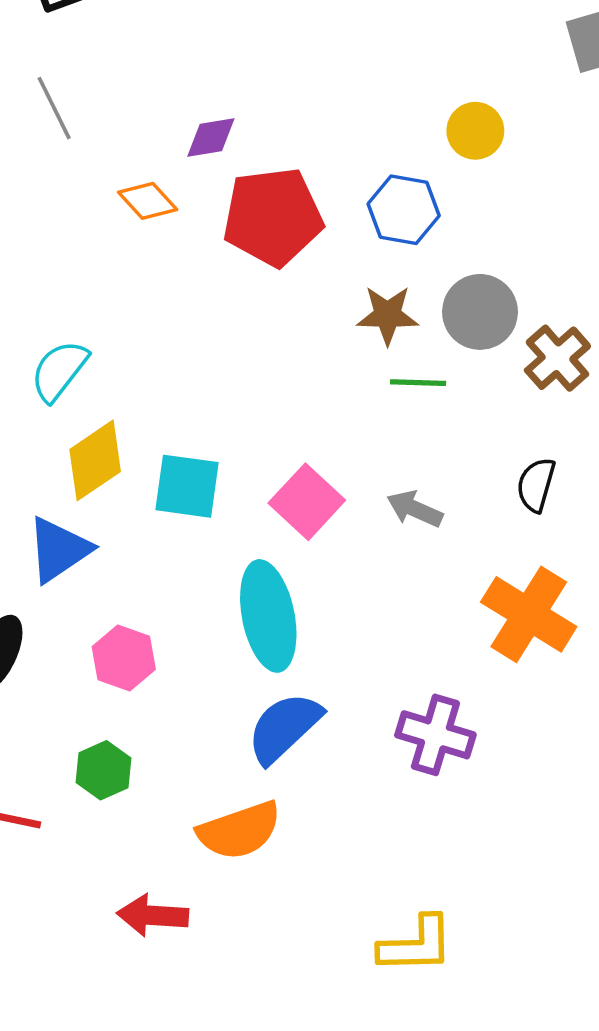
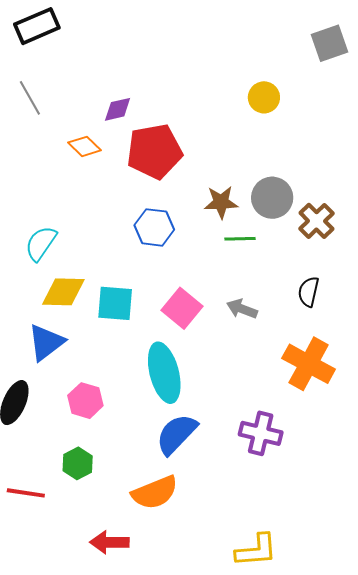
blue hexagon: (404, 210) -> (154, 227), moved
yellow diamond: (95, 460) -> (63, 292), turned 39

